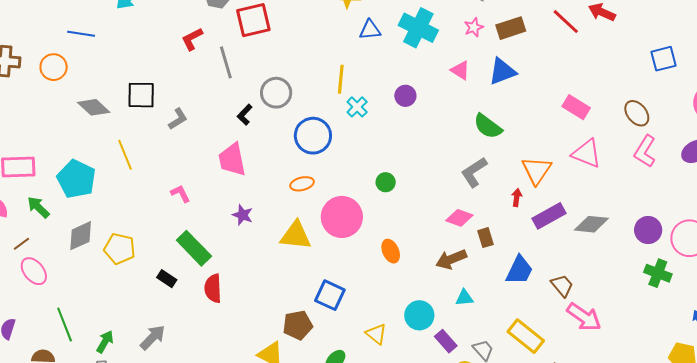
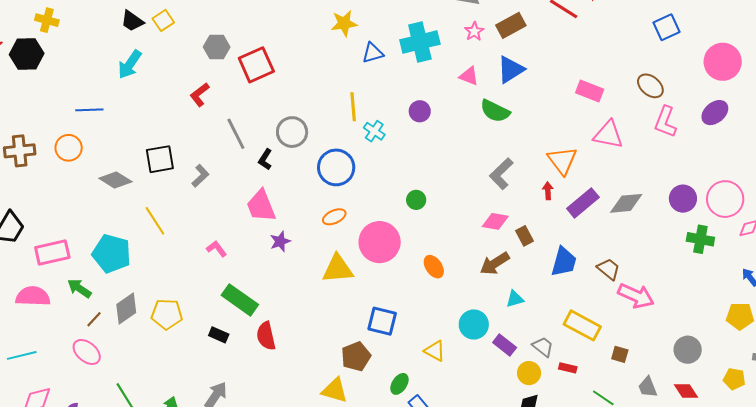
cyan cross: (418, 28) -> (420, 42), turned -30
gray line: (226, 62) -> (236, 134), moved
green semicircle: (488, 126) -> (495, 111), moved
purple star: (243, 215) -> (280, 241), moved, turned -30
brown line: (22, 244) -> (94, 319), moved

